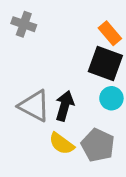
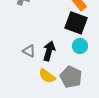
gray triangle: (34, 106) -> (29, 51), size x0.6

